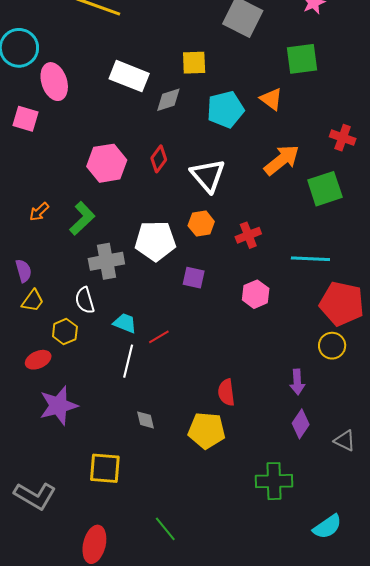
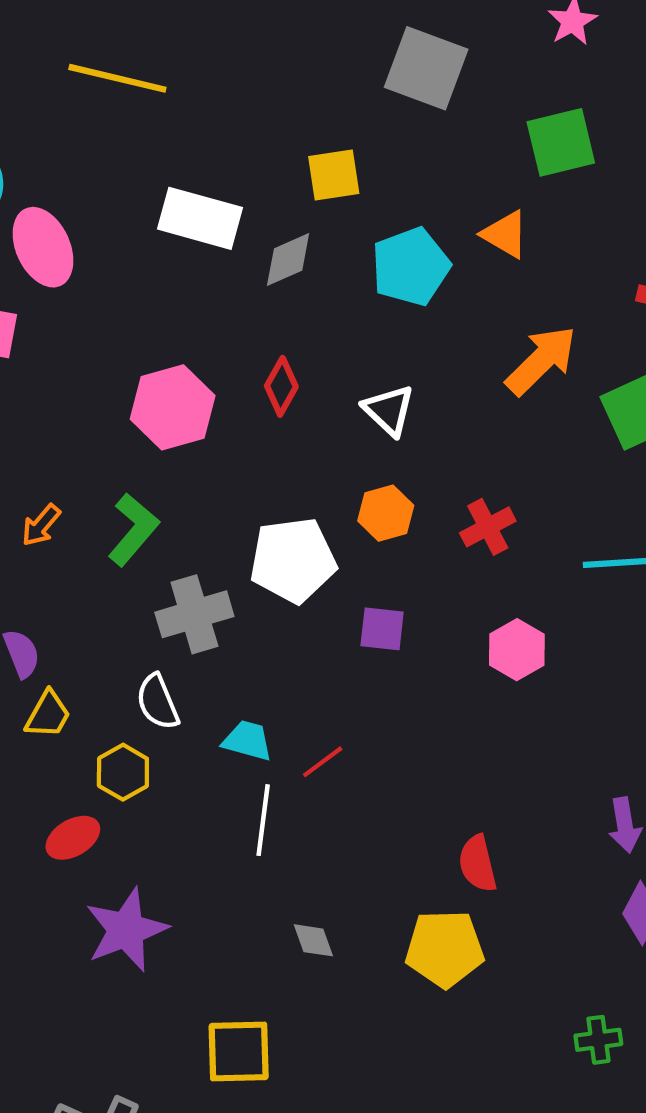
white triangle: (208, 176) -> (389, 410), size x0.7
green cross: (274, 481) -> (598, 1040), size x0.6

